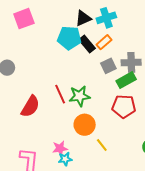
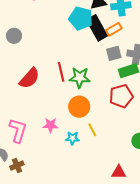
black rectangle: (87, 44) -> (97, 28), size x1.4
red pentagon: (124, 106) -> (121, 96), turned -30
cyan star: (65, 159) -> (72, 138), moved

